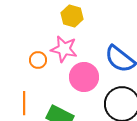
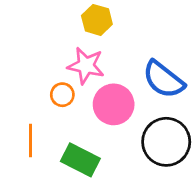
orange circle: (38, 60) -> (62, 95), moved

